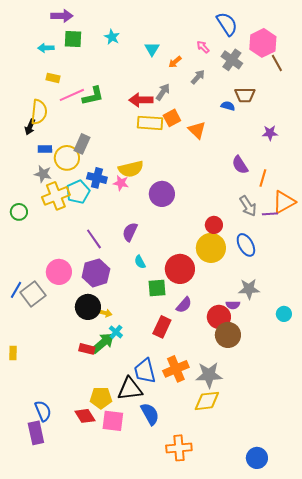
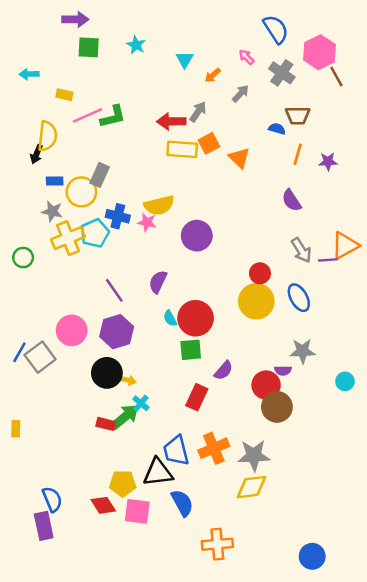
cyan arrow: (46, 48) -> (29, 74), moved
orange line: (263, 178) -> (298, 154), moved
red circle: (180, 269) -> (196, 318), moved

